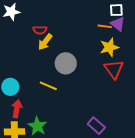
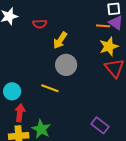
red semicircle: (40, 30) -> (40, 24), moved
yellow arrow: (45, 42) -> (60, 40), moved

